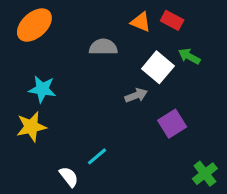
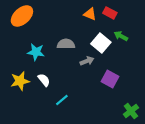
gray semicircle: (103, 47) -> (66, 44), moved
cyan star: (42, 89) -> (36, 52), moved
purple square: (172, 124) -> (110, 79), turned -30
white semicircle: (69, 177) -> (44, 80), moved

